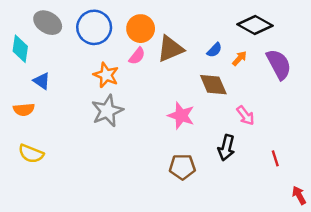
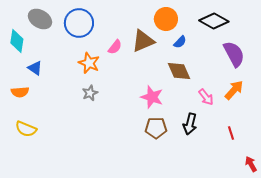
orange circle: (141, 29) -> (166, 19), moved
orange arrow: (239, 58) -> (234, 90), moved, size x1.5
gray star: (107, 111) -> (90, 93), size x0.6
brown pentagon: (182, 167) -> (156, 128), moved

